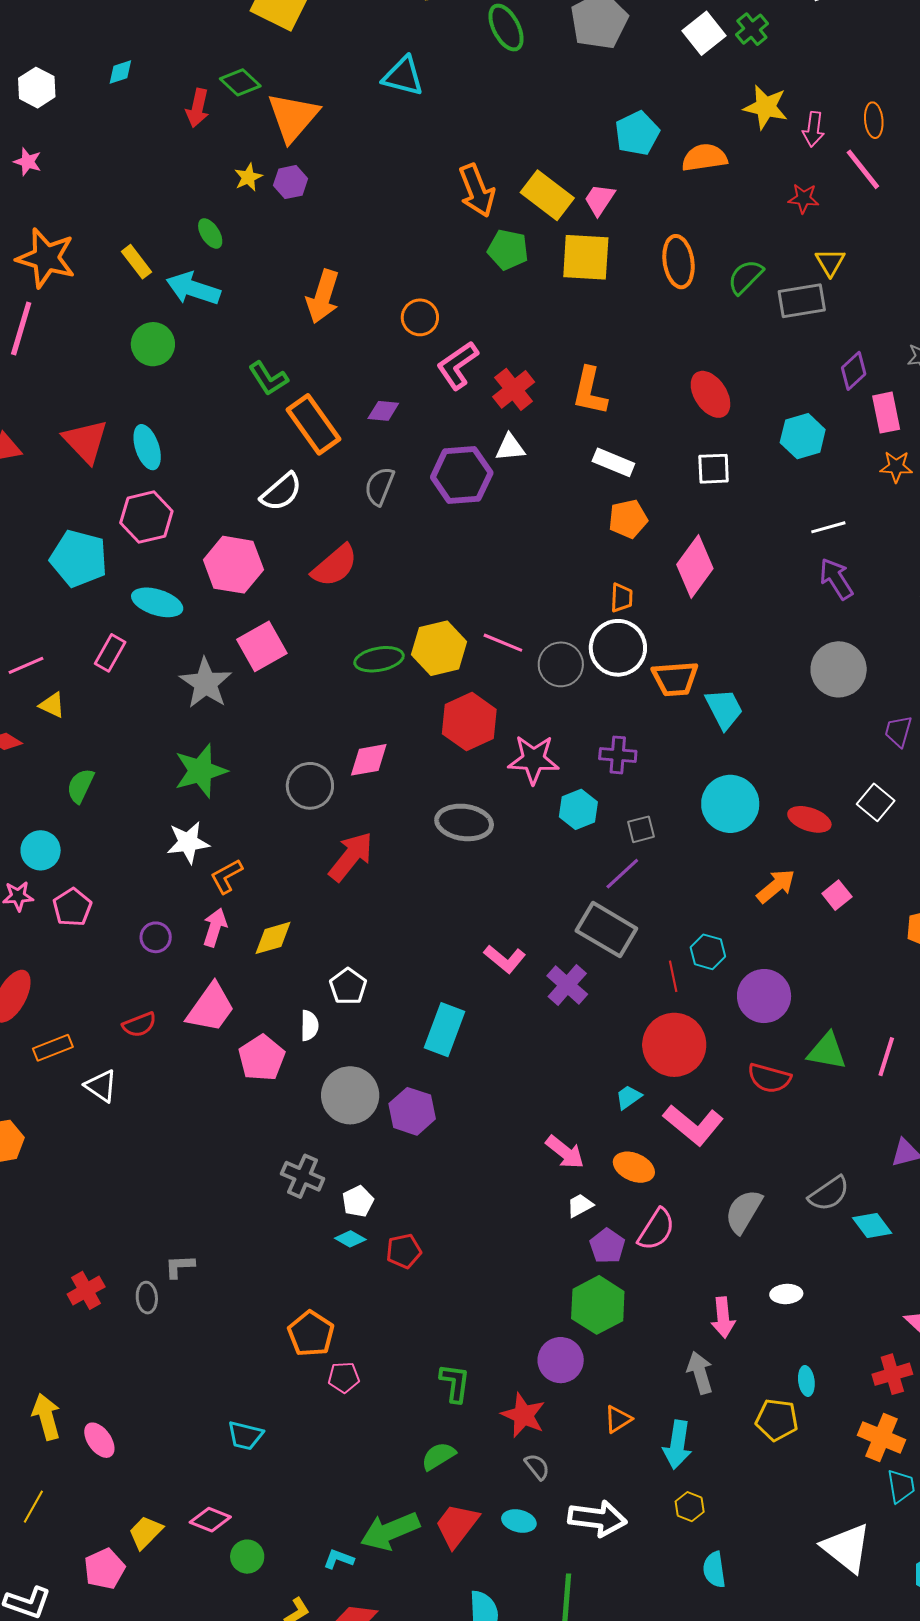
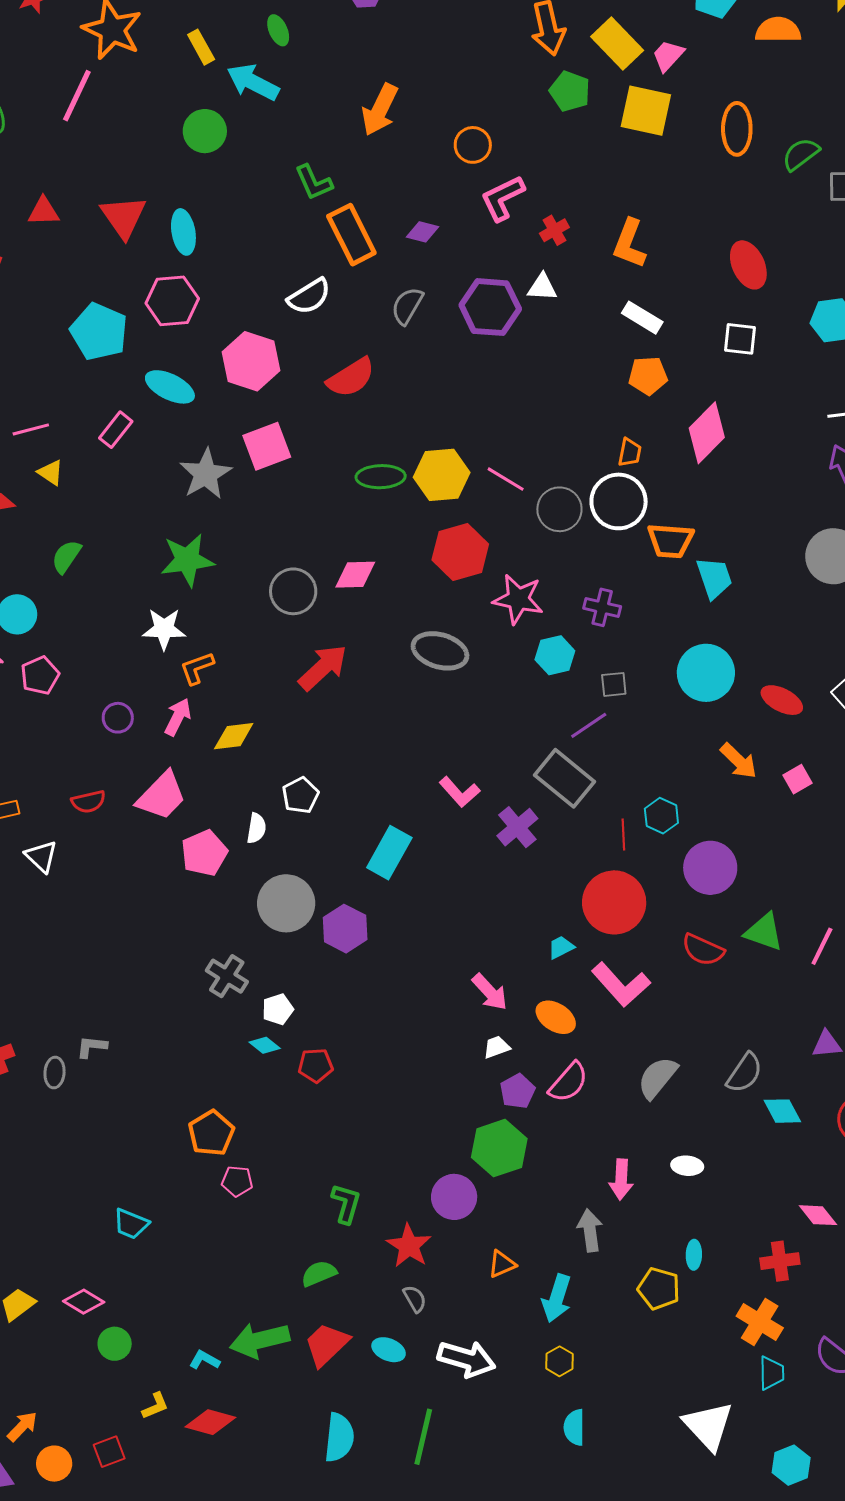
red cross: (514, 389) -> (554, 230), size x0.7
orange arrow: (776, 886) -> (739, 761), turned 75
gray semicircle: (829, 1194) -> (745, 1073), turned -30

